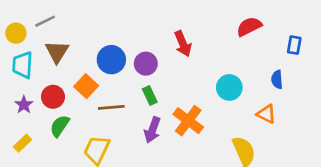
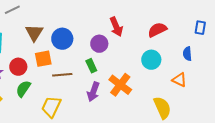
red semicircle: (249, 27) -> (157, 30), moved
brown triangle: (57, 52) -> (34, 33), moved
purple circle: (146, 64) -> (99, 44), moved
orange square: (86, 86) -> (43, 59), turned 36

